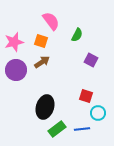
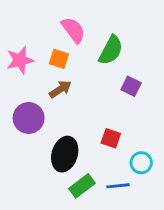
green semicircle: (77, 35) -> (111, 50), size x1.5
purple circle: (16, 70) -> (29, 118), moved
red square: (86, 96) -> (111, 138), moved

